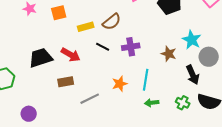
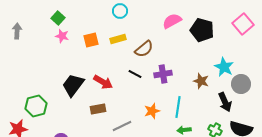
yellow rectangle: (86, 27) -> (118, 39), moved
black trapezoid: (41, 58) -> (73, 85), turned -35

